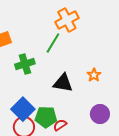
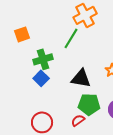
blue square: (23, 109) -> (41, 78), moved, size x0.7
green pentagon: (46, 117) -> (89, 104), moved

